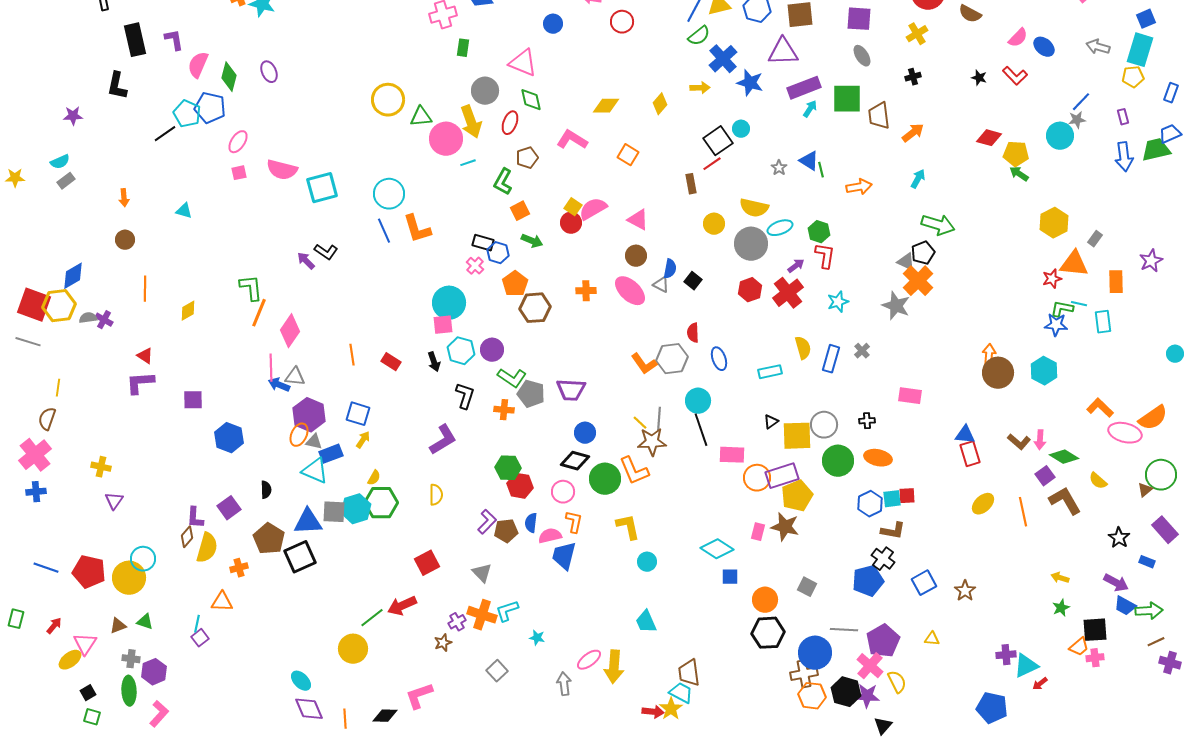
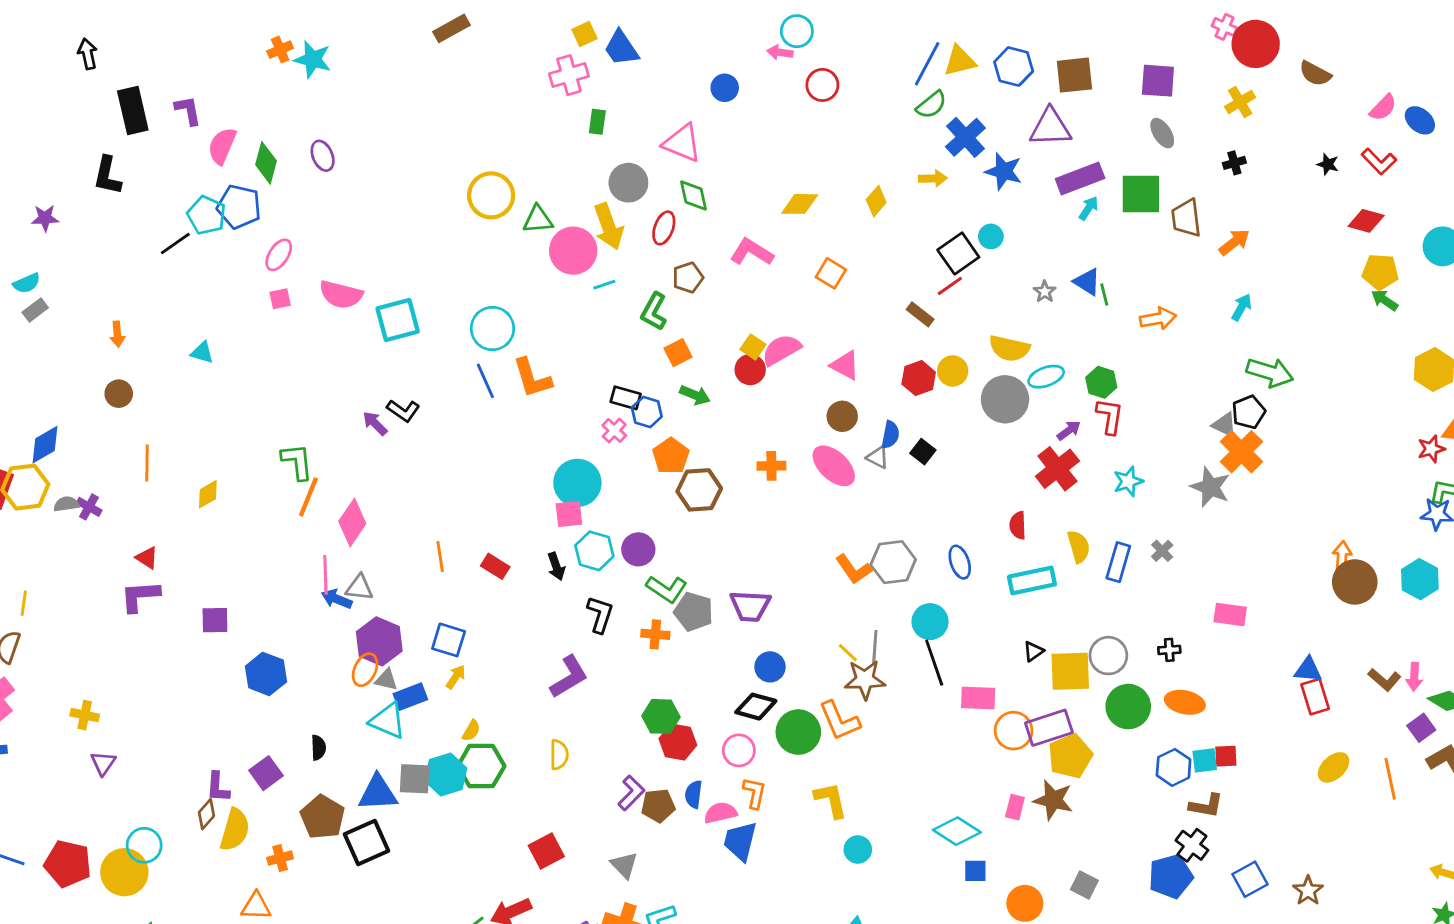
red diamond: (989, 138) -> (1366, 221), moved
brown rectangle: (691, 184) -> (920, 314), turned -42
red hexagon: (750, 290) -> (919, 378), moved
red semicircle: (693, 333) -> (1018, 525), moved
cyan rectangle: (770, 372) -> (1032, 581), size x1.4

